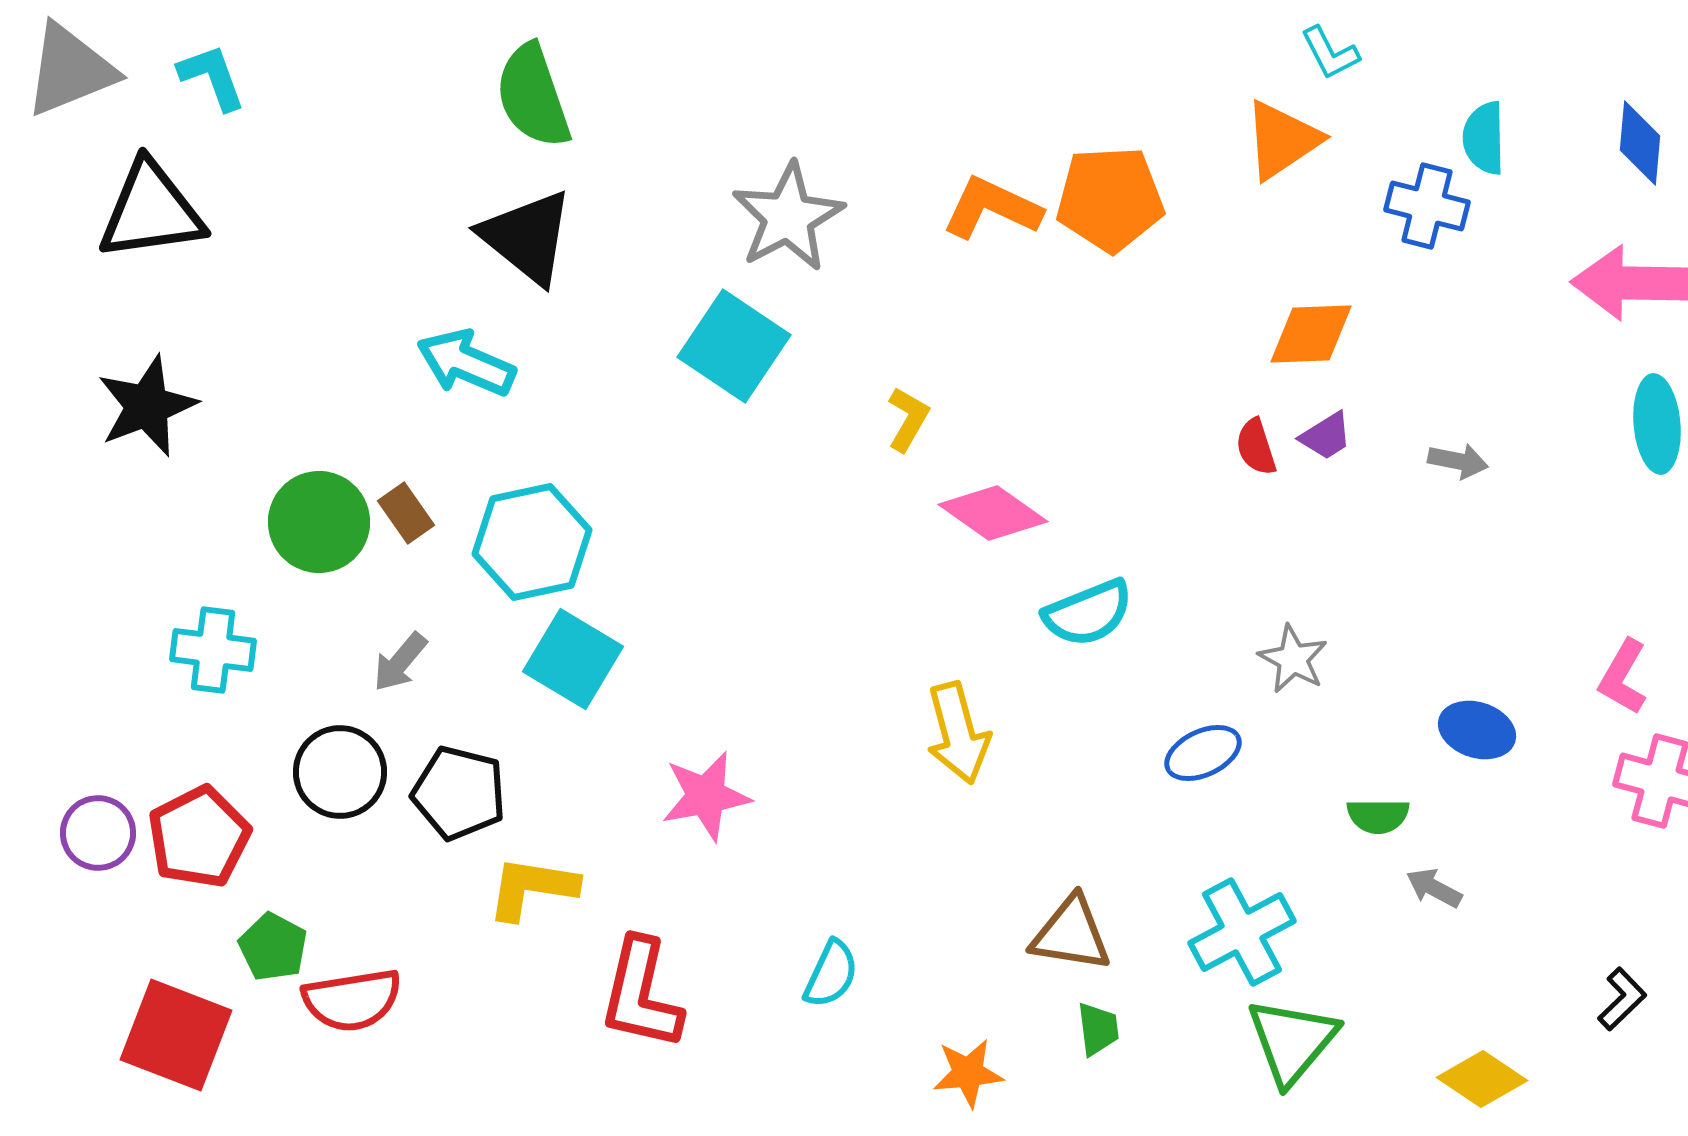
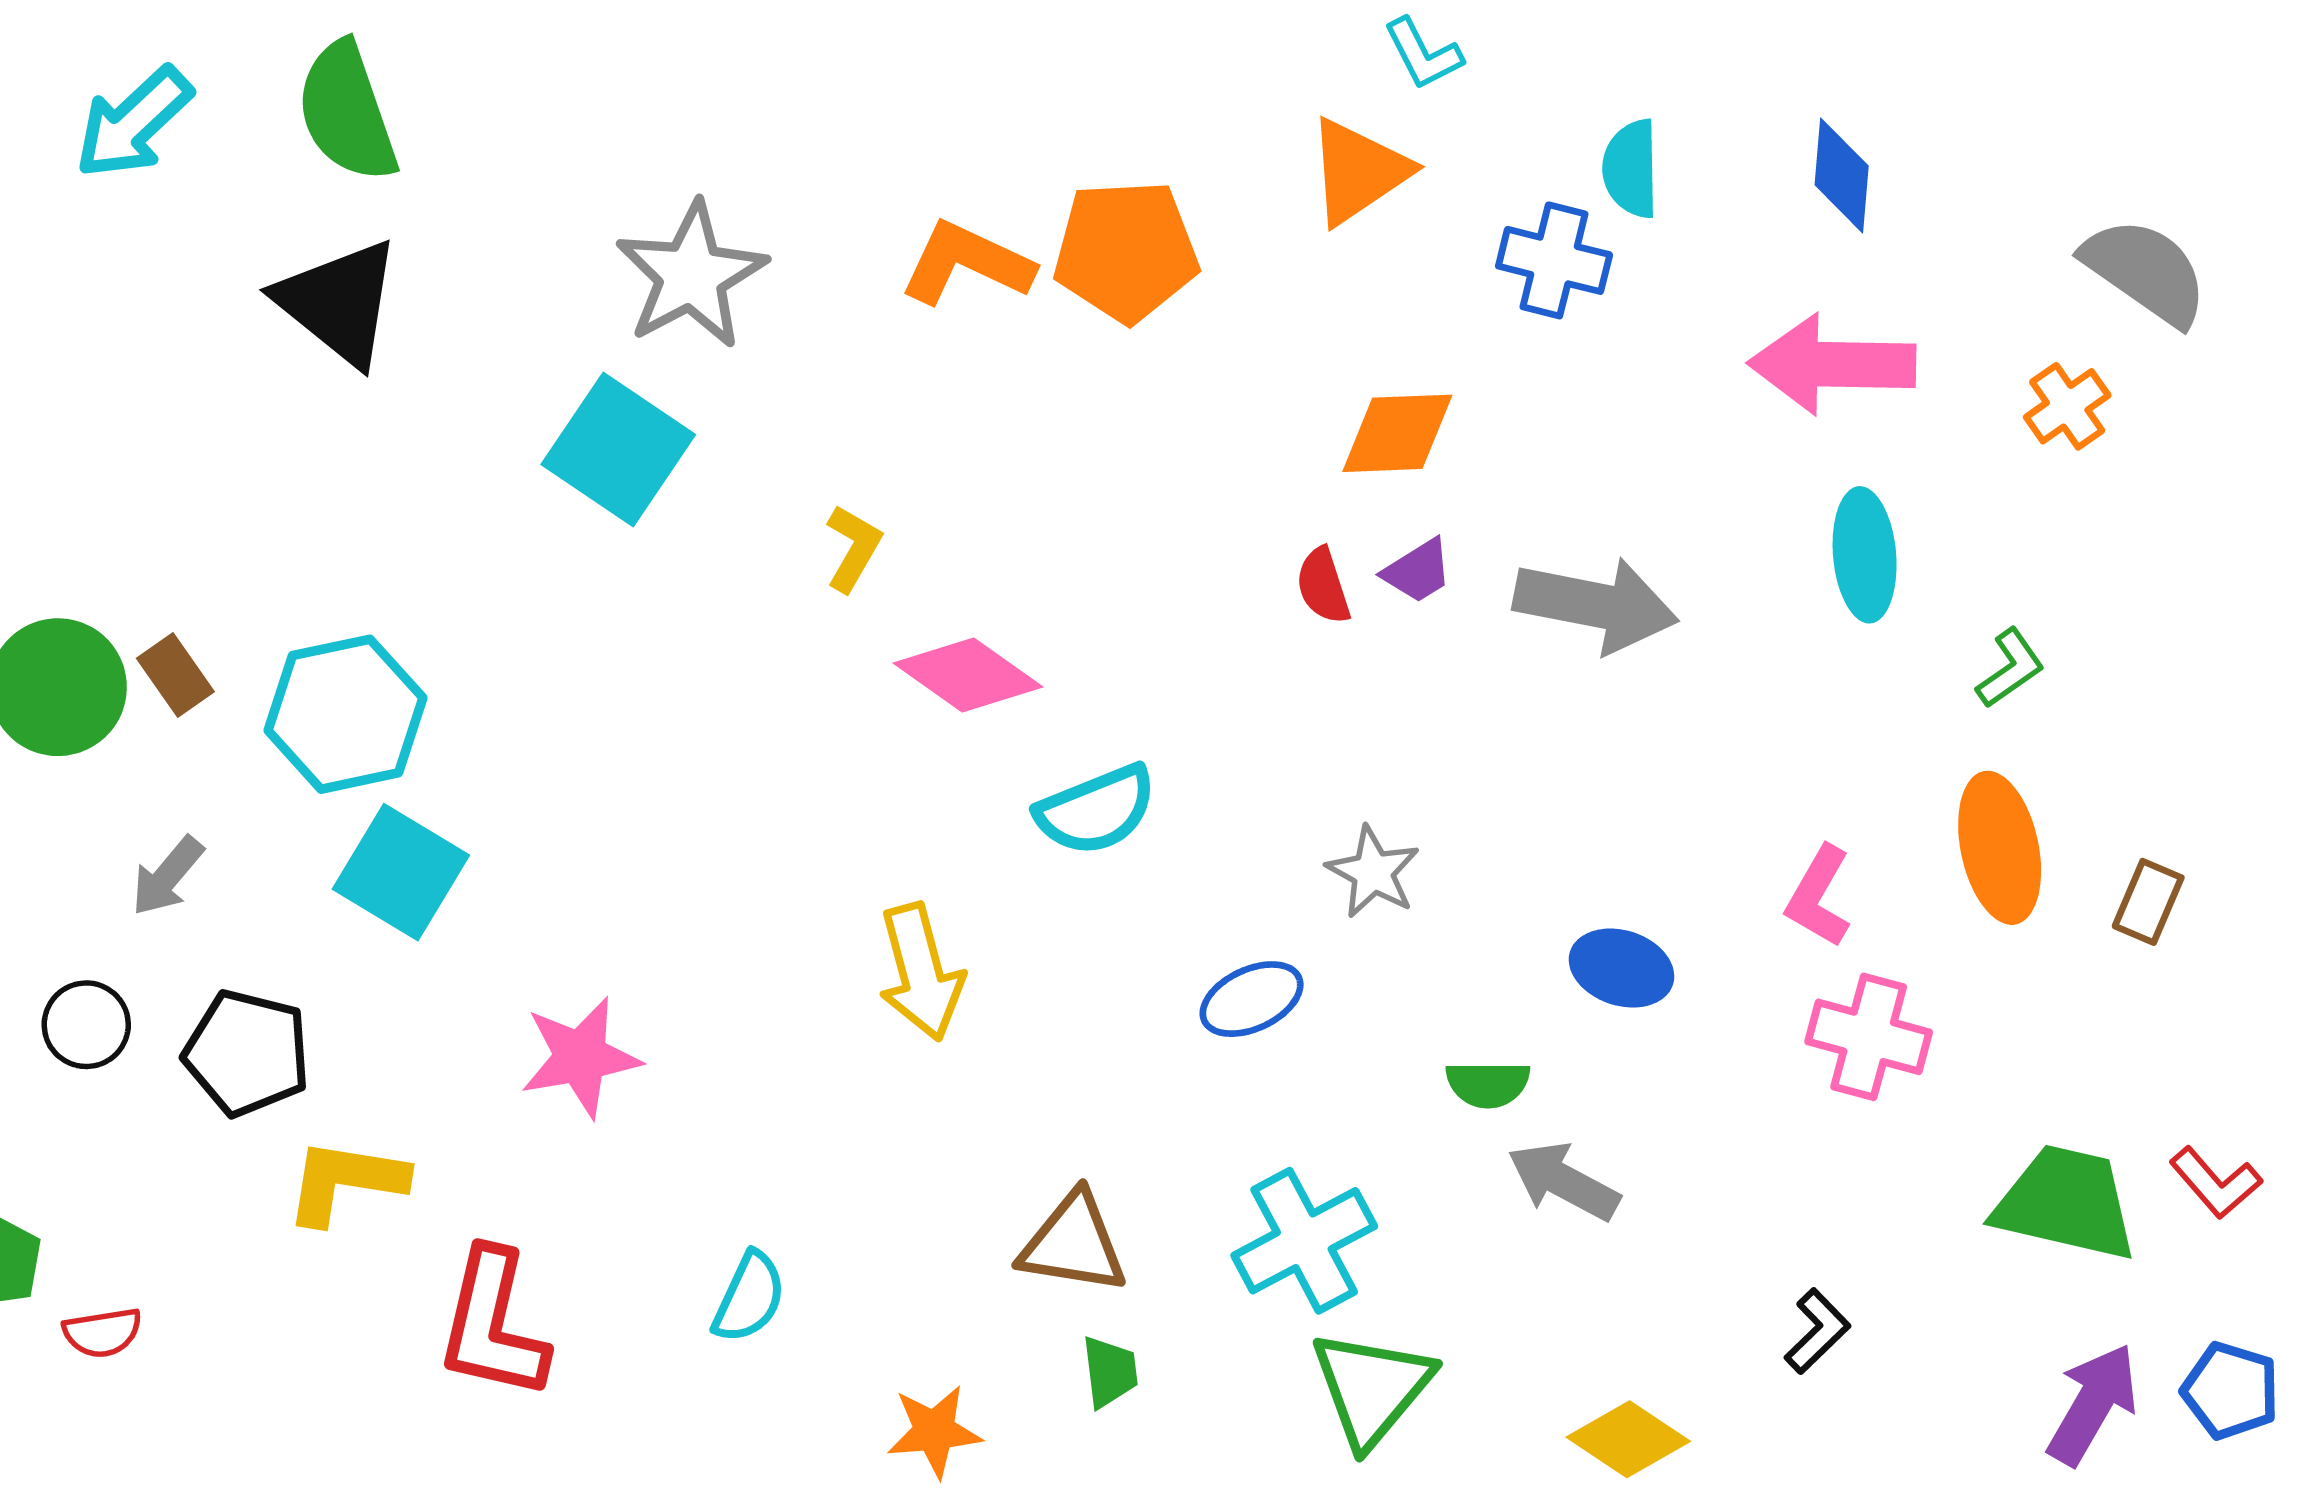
cyan arrow: (466, 363) -> (134, 123), moved, turned -66
gray arrow: (1458, 461) -> (1596, 605), size x2.0
black circle: (340, 772) -> (86, 1025), size x0.7
gray arrow: (1434, 888) -> (1563, 1181), size x1.5
red semicircle: (352, 1000) -> (102, 1333), size x0.6

